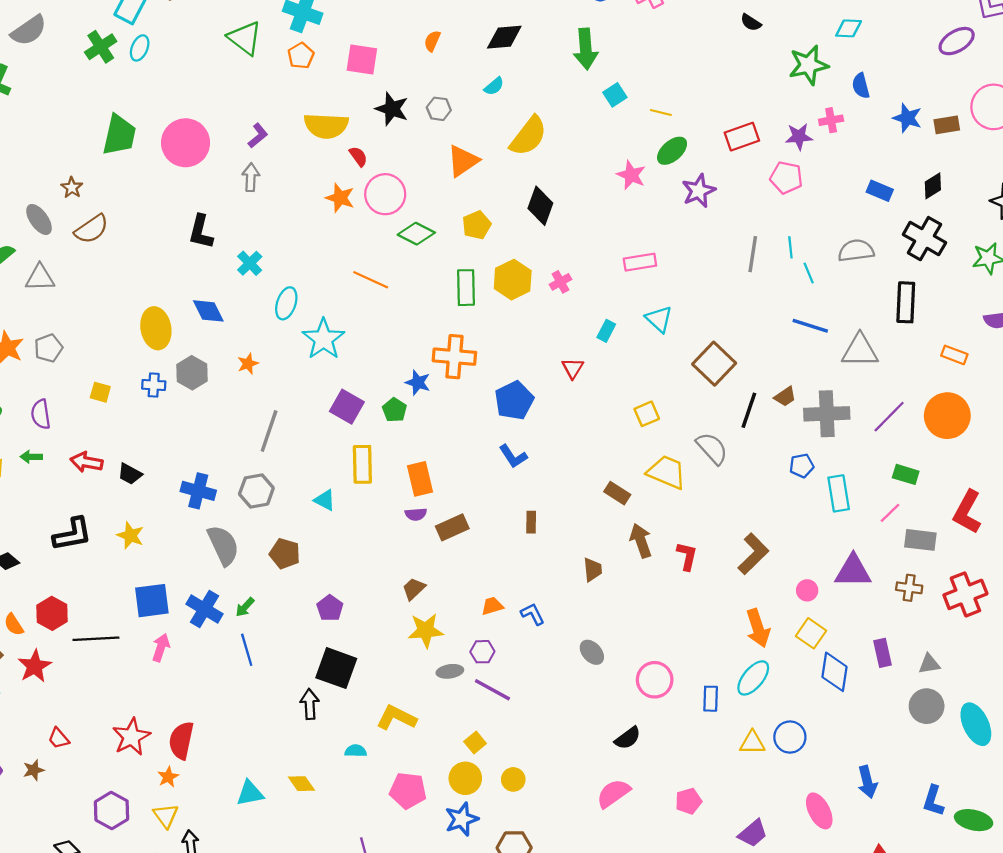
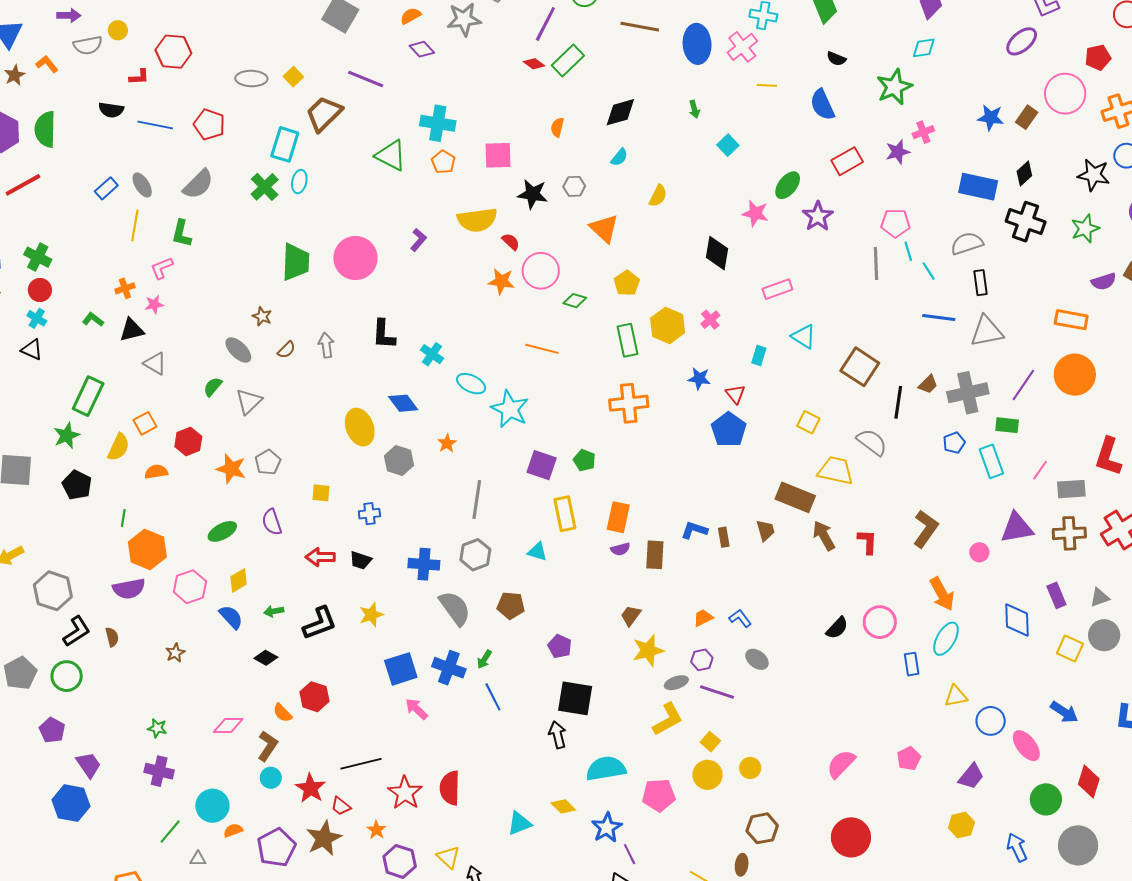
green arrow: (586, 49) -> (694, 109), size x0.5
blue semicircle: (861, 86) -> (822, 105), moved, size x1.4
yellow line: (661, 113) -> (767, 85), moved
brown rectangle: (947, 125) -> (1027, 117), turned -35
yellow semicircle: (528, 136) -> (658, 196), size x0.6
orange triangle: (463, 161) -> (604, 228), turned -32
gray arrow: (251, 177) -> (326, 345), moved
pink pentagon: (786, 178) -> (895, 223), moved
blue rectangle: (880, 191) -> (978, 187), size x1.6
black diamond: (540, 206) -> (717, 253), moved
brown semicircle: (92, 229) -> (286, 350), size x0.6
green diamond: (416, 234) -> (575, 301), size x0.7
gray triangle: (40, 278) -> (249, 401), turned -32
black rectangle: (906, 302) -> (980, 283), moved, size x0.7
cyan ellipse: (286, 303) -> (471, 384), turned -72
orange rectangle: (954, 355) -> (1071, 320), size x1.4
blue star: (418, 383) -> (699, 378), moved
blue cross: (154, 385) -> (369, 514), moved
blue pentagon: (514, 401) -> (729, 430), moved
yellow square: (647, 414) -> (808, 422), turned -30
blue L-shape: (513, 456) -> (694, 530), moved, turned 152
green arrow: (31, 457) -> (274, 611), moved
green rectangle: (906, 474) -> (1007, 425), moved
orange rectangle: (420, 479) -> (618, 517), turned 36
brown rectangle: (617, 493) -> (795, 497), size x1.6
brown rectangle: (452, 527) -> (655, 555), turned -52
yellow star: (130, 535) -> (371, 615), turned -30
brown trapezoid: (593, 570) -> (765, 530), moved
brown cross: (909, 588) -> (1069, 533), size x1.4
yellow square: (811, 633) -> (1070, 649), moved
black line: (96, 639) -> (361, 764), moved
pink arrow: (161, 647) -> (417, 709), turned -55
gray ellipse: (592, 652) -> (757, 659), moved
red star: (35, 666) -> (311, 788), moved
pink circle: (655, 680) -> (880, 622), moved
yellow L-shape: (396, 718) -> (668, 719), moved, turned 135
blue circle: (790, 737) -> (991, 721), moved
black semicircle: (628, 738) -> (837, 628), moved
cyan semicircle: (356, 751) -> (606, 769), size x2.0
brown star: (34, 770) -> (324, 838), size x1.8
orange star: (168, 777) -> (376, 830), moved
blue arrow: (867, 782) -> (1064, 712), turned -32
blue star: (462, 819) -> (607, 828), moved

